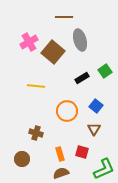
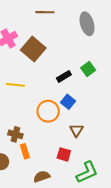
gray ellipse: (80, 40) -> (87, 24), moved
blue square: (96, 106) -> (68, 102), moved
orange rectangle: (60, 154) -> (25, 151), moved

